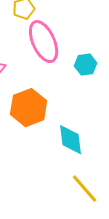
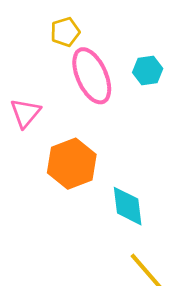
cyan hexagon: (86, 65) -> (148, 70), moved

